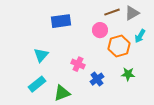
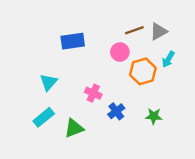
green star: (128, 74) -> (154, 116), moved

